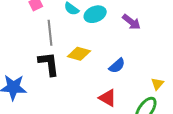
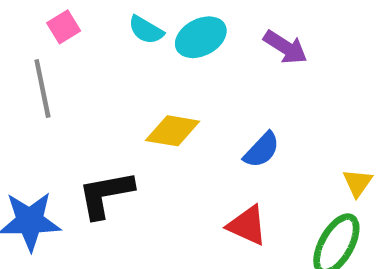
gray line: (50, 33) -> (42, 89), moved
black L-shape: (49, 64) -> (106, 194), moved, turned -88

